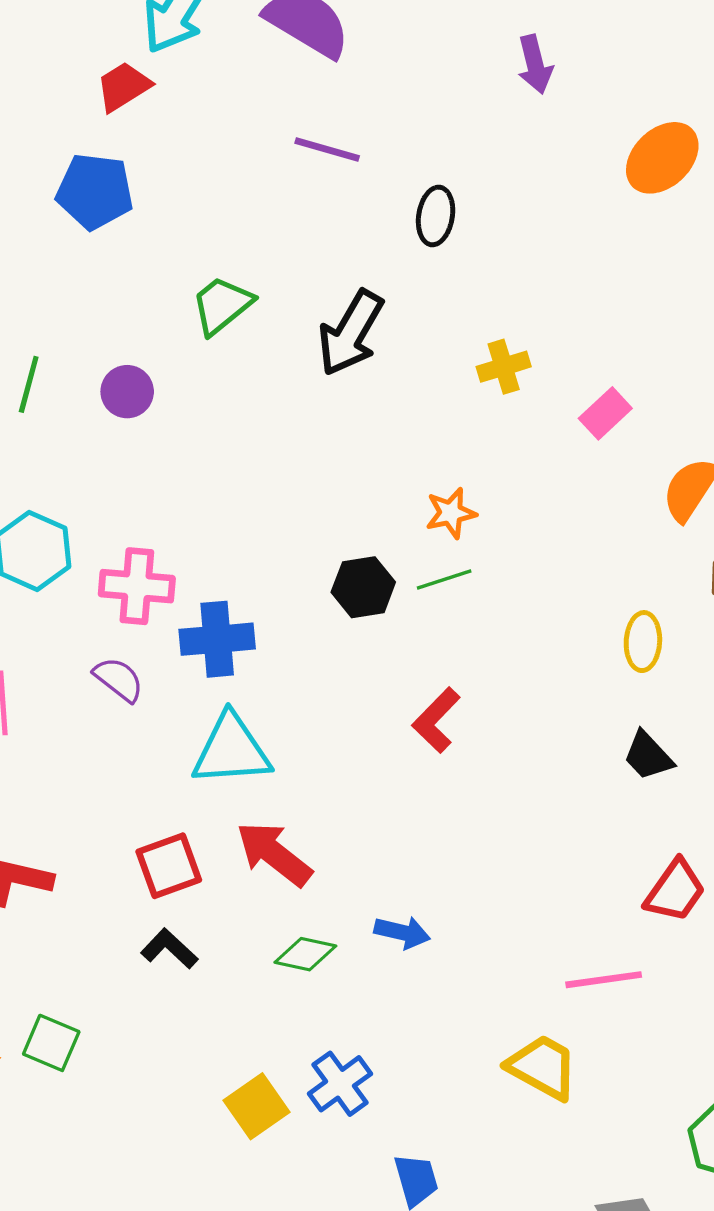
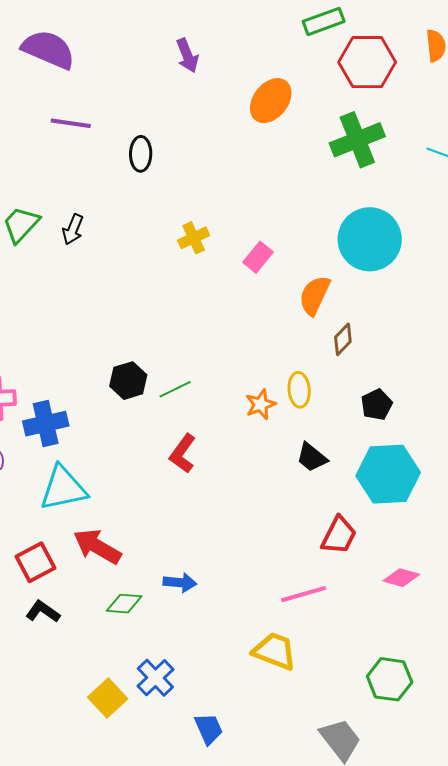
black arrow: (351, 333) -> (73, 229), moved, size x0.6
orange star: (451, 513) -> (261, 404), moved
green line: (444, 579) -> (175, 389), moved

